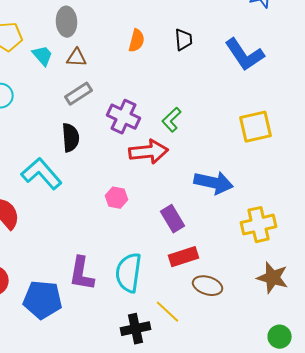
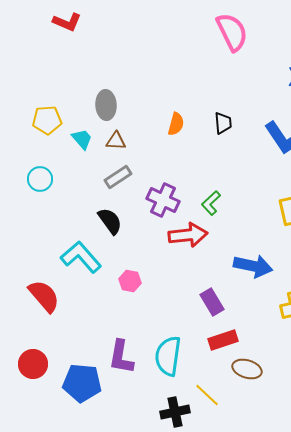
black semicircle: (71, 138) -> (110, 221), turned -32
pink hexagon: (117, 198) -> (130, 281), moved

